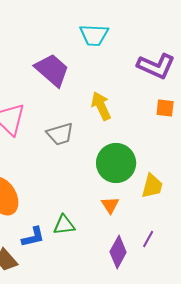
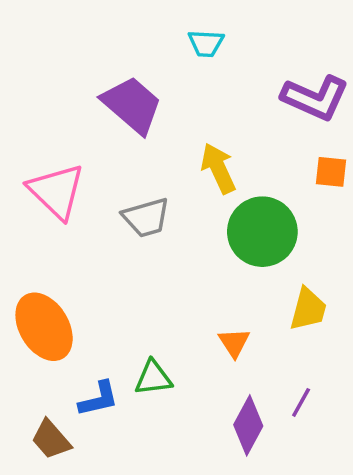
cyan trapezoid: (94, 35) -> (206, 43), size x0.7
green circle: (116, 163) -> (262, 232), moved

